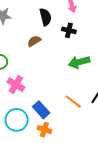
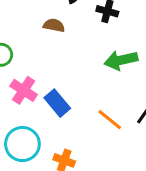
brown semicircle: (34, 41) -> (54, 25), turned 40
blue rectangle: (41, 110) -> (57, 103), moved

